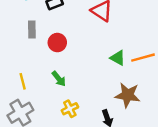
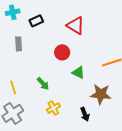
red circle: (57, 43) -> (62, 52), moved
green triangle: (118, 58) -> (78, 72), moved

